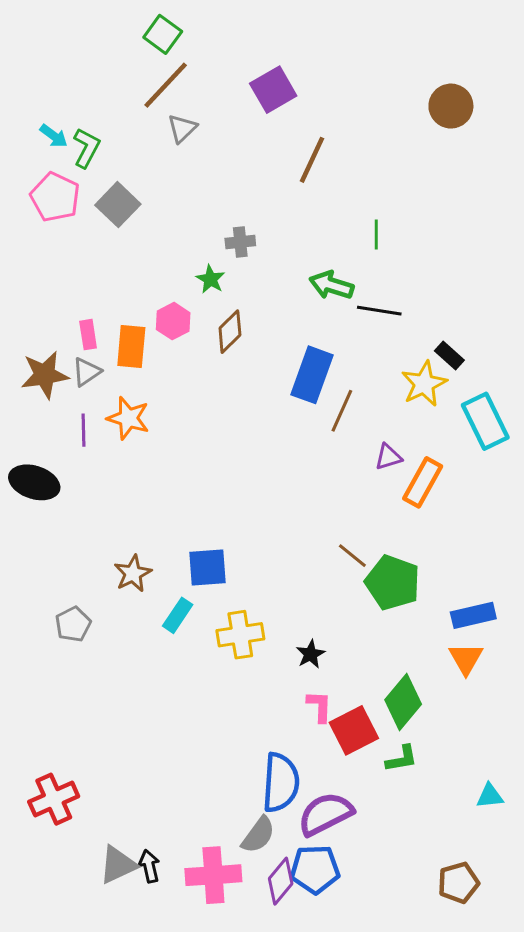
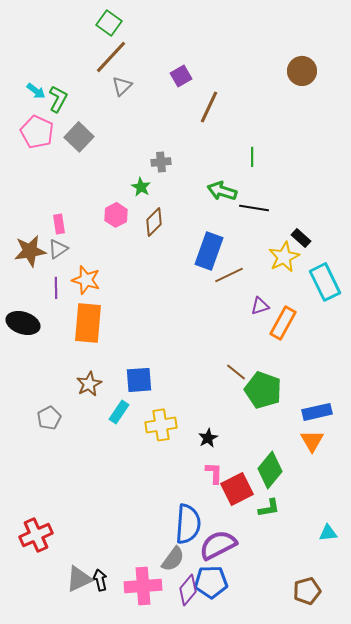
purple square: (273, 90) -> (181, 76), moved, size x0.7
orange rectangle: (131, 346) -> (88, 323), moved, size x1.4
brown line: (342, 411) -> (229, 275), turned 40

